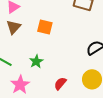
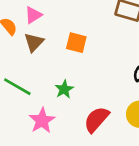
red semicircle: (60, 84) -> (96, 119), size x1.5

